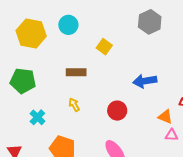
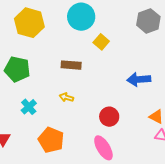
cyan circle: (68, 25) -> (81, 17), moved, size x1.4
yellow arrow: (74, 105) -> (66, 97), turned -48
red circle: (117, 111) -> (109, 117), moved

